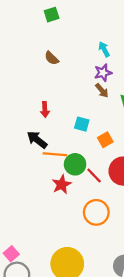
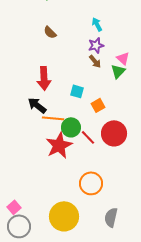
red arrow: (45, 110) -> (44, 78), size x1.6
red star: (62, 184) -> (59, 145), size x1.5
orange circle: (96, 212) -> (91, 183), moved

